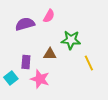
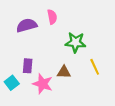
pink semicircle: (49, 16) -> (52, 17), turned -40
brown triangle: (50, 54) -> (64, 72), moved

